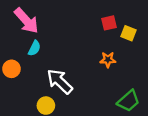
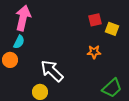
pink arrow: (26, 21) -> (23, 18), turned -125
cyan semicircle: (34, 48) -> (19, 42), moved

